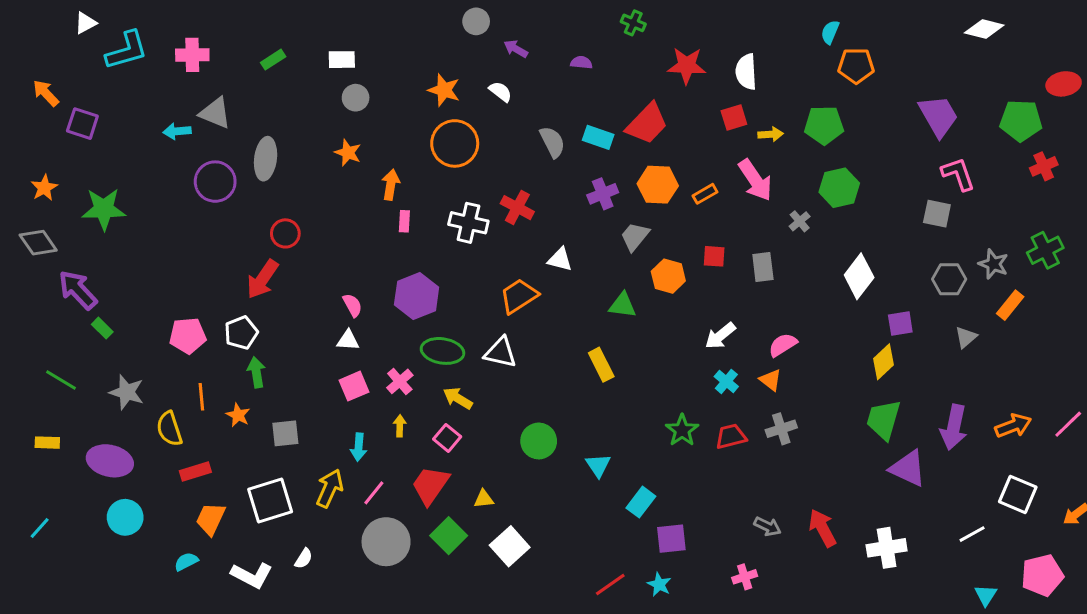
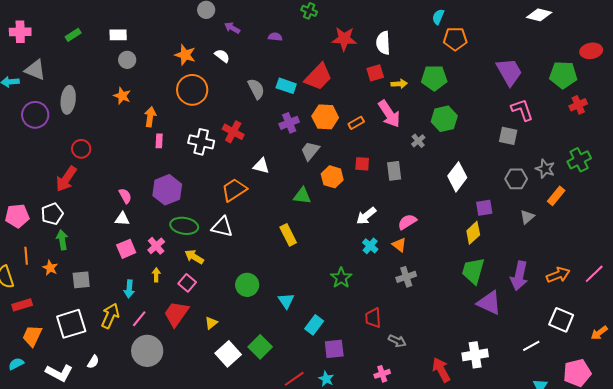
red trapezoid: (731, 436) -> (373, 318), moved, turned -80
yellow triangle: (484, 499) -> (211, 323), turned -32
red arrow: (822, 528) -> (441, 370), moved
green square: (449, 536) -> (260, 347), moved

